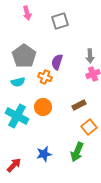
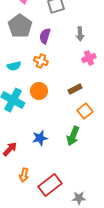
gray pentagon: (24, 56) -> (20, 26), moved
gray arrow: (90, 56) -> (80, 34), moved
purple semicircle: (57, 62) -> (45, 36), moved

